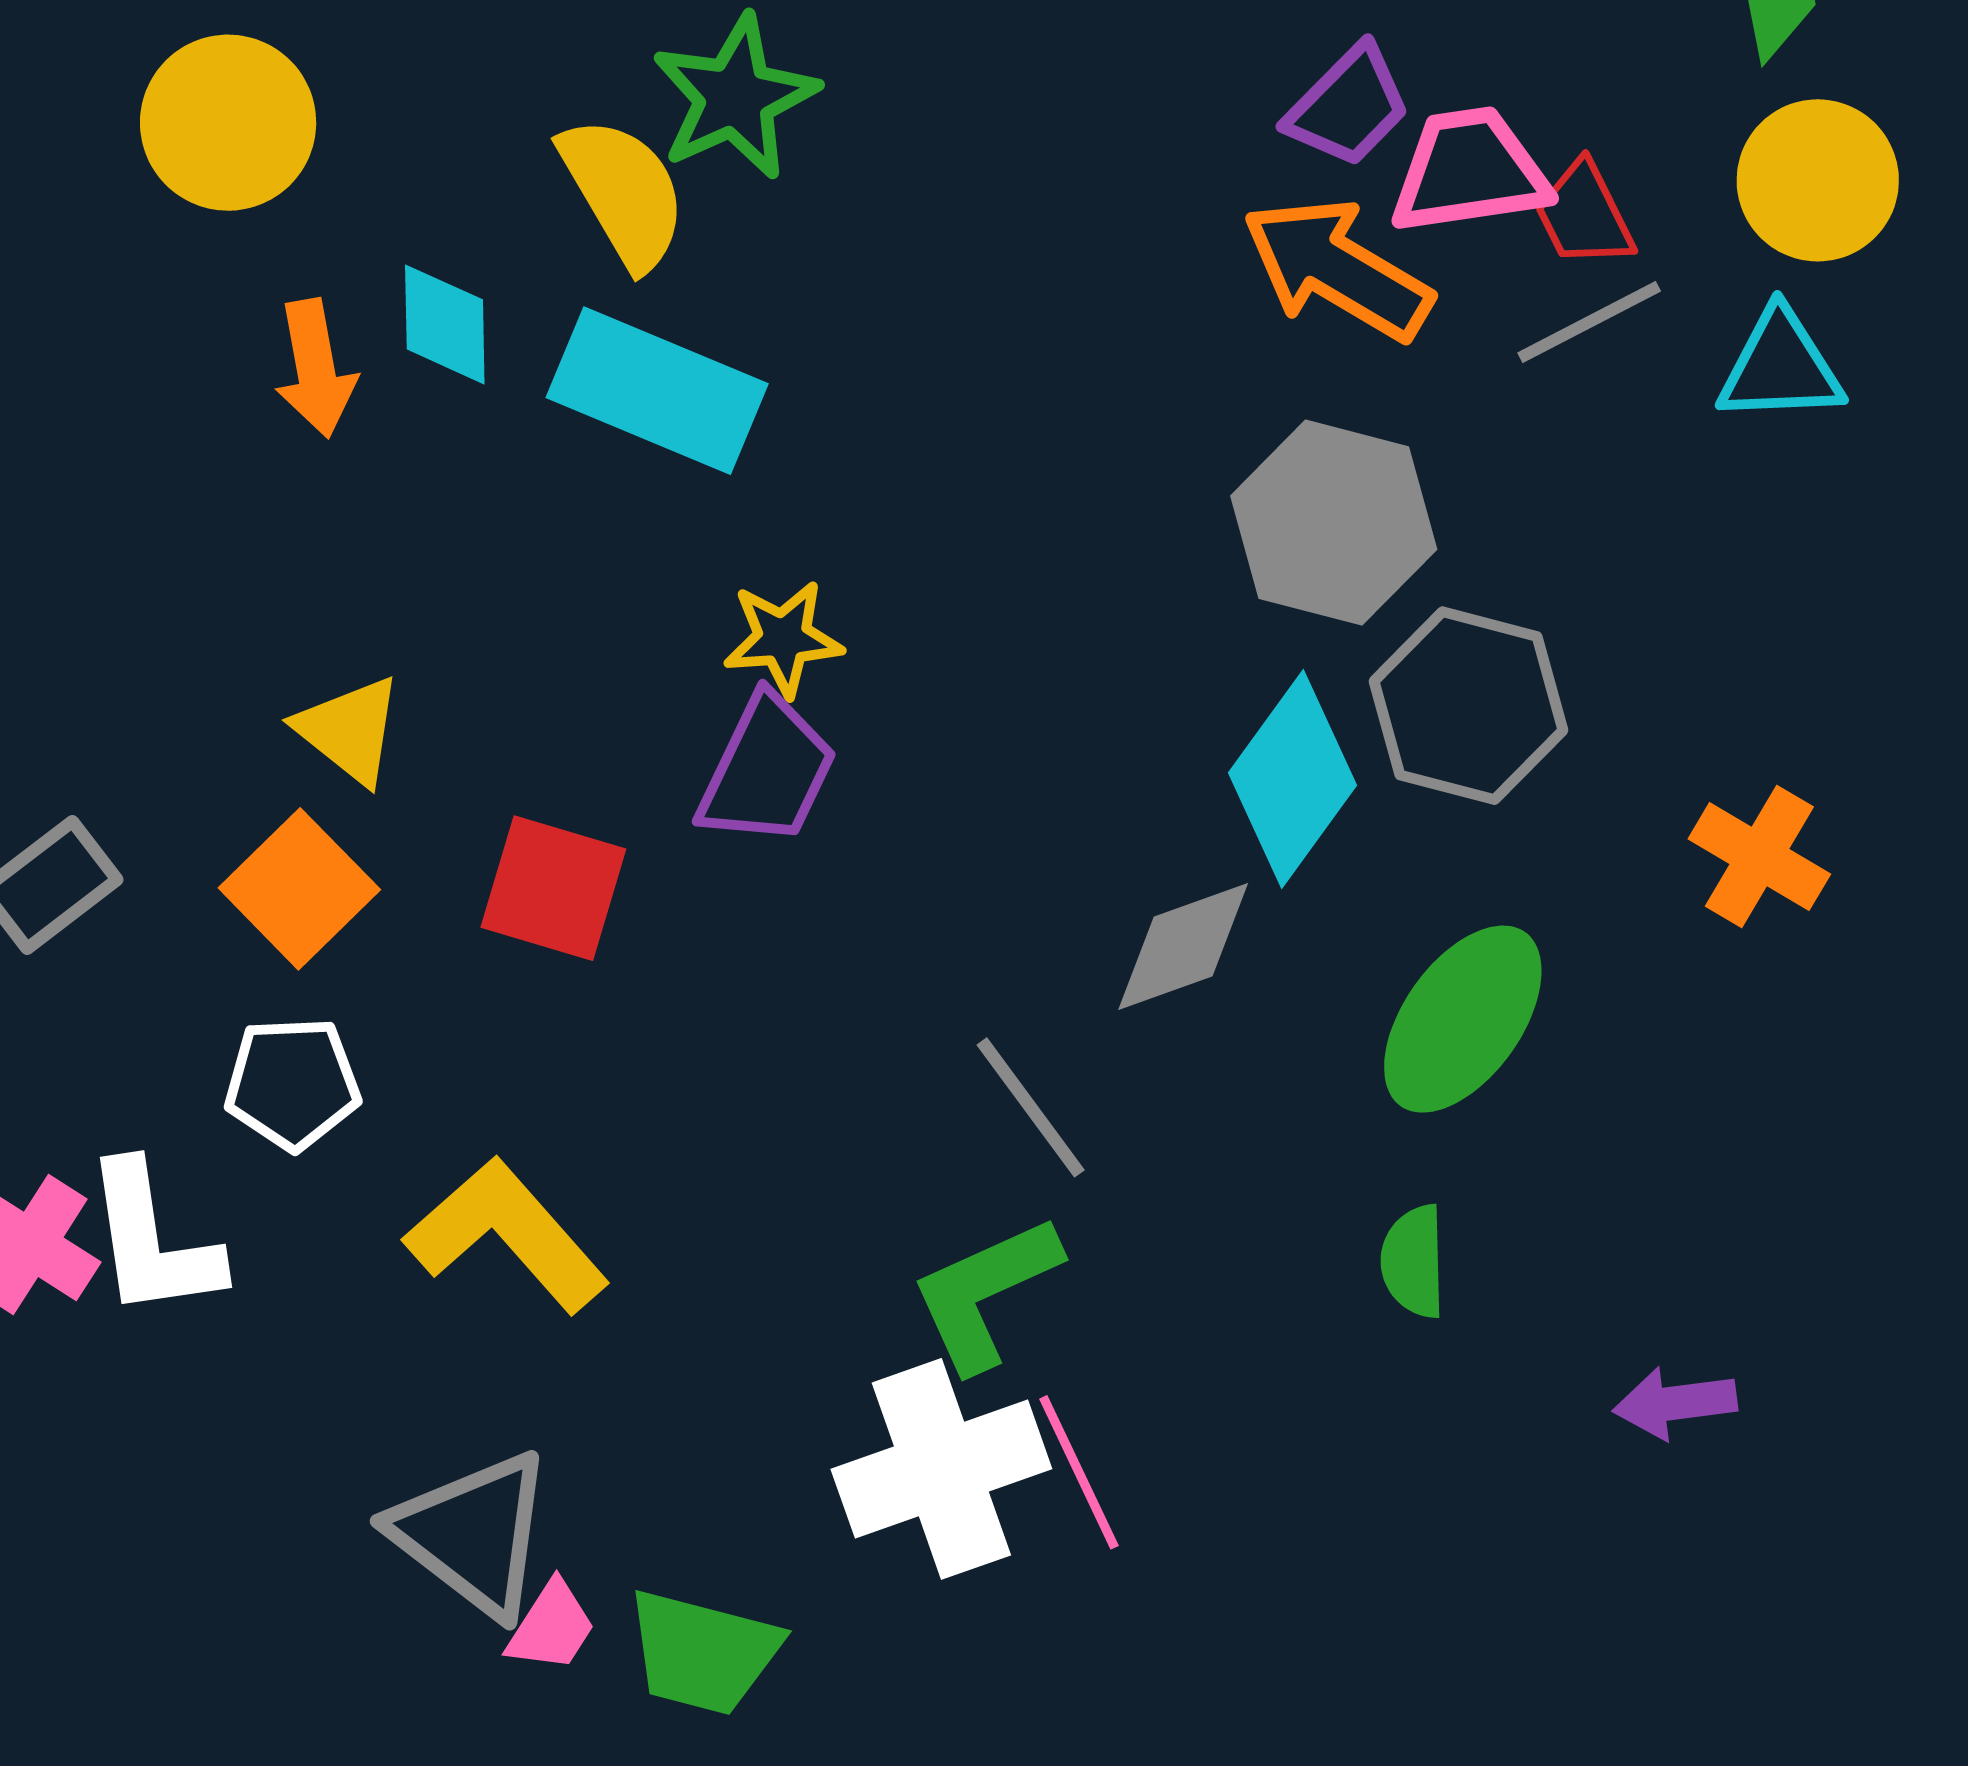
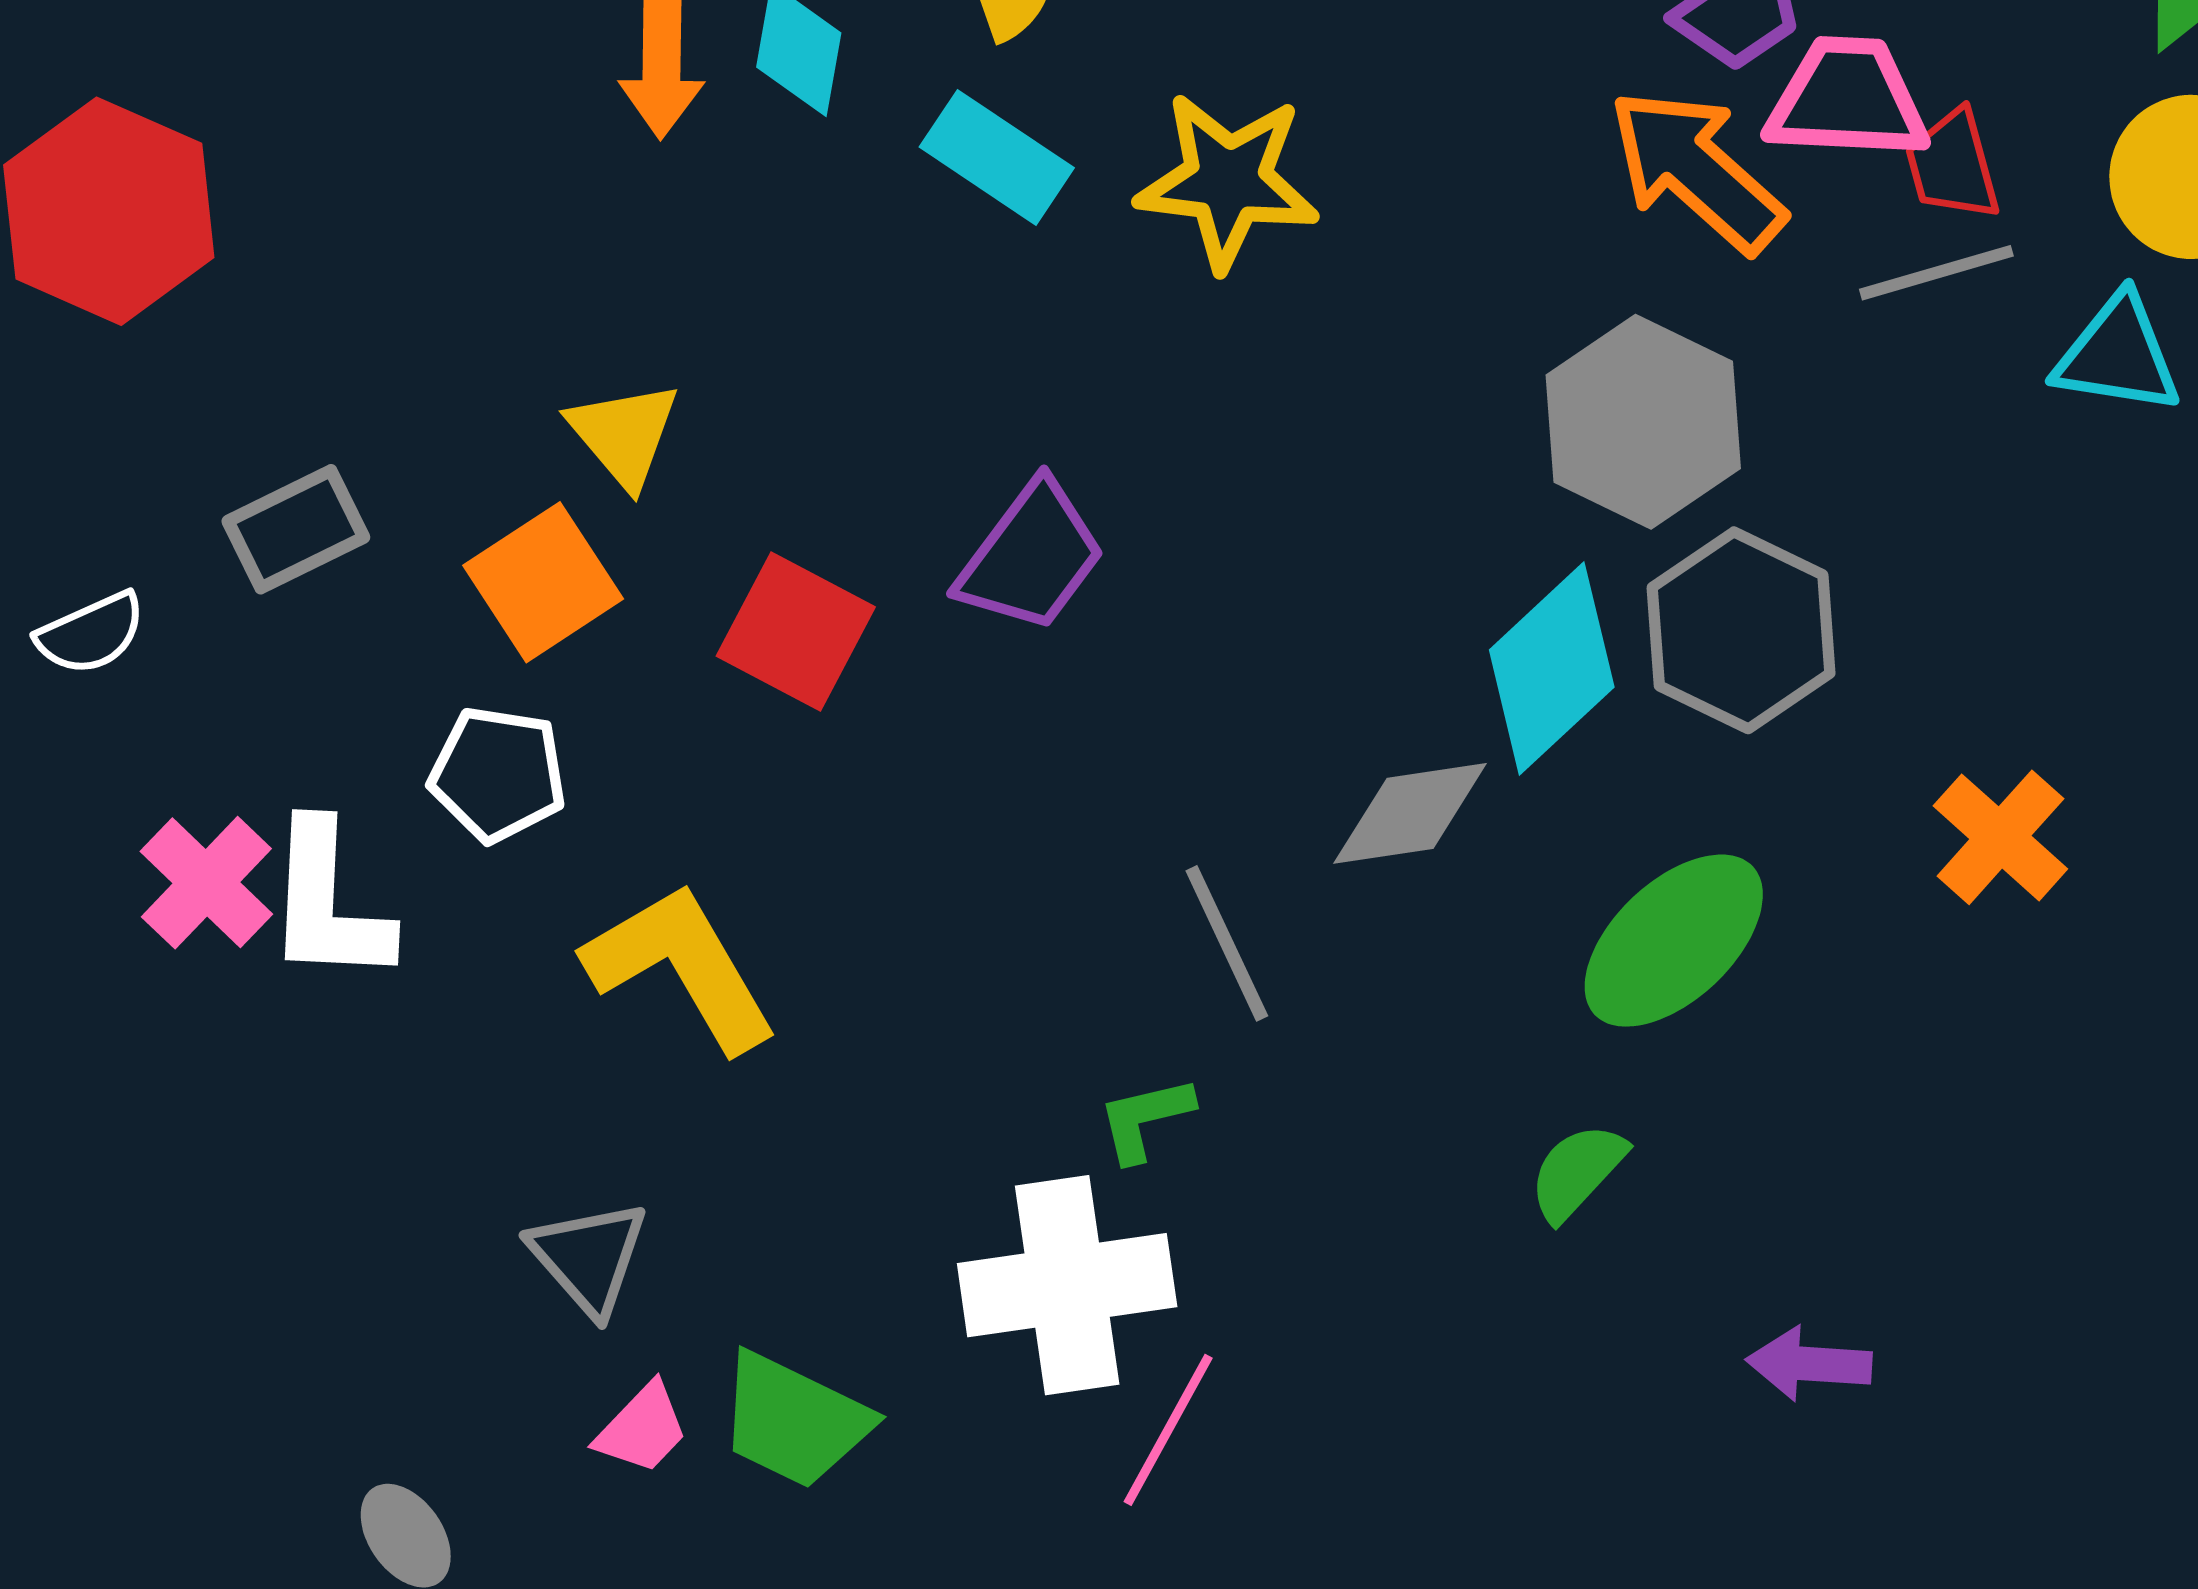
cyan rectangle: (657, 391) -> (997, 157), size x0.7
yellow star: (783, 638) -> (1228, 181), moved, size x1.5
green semicircle: (1414, 1261) -> (1577, 1172), turned 33
green L-shape: (985, 1293) -> (1145, 1119), size x0.6
pink line: (1079, 1472) -> (1168, 1430), moved, turned 43
gray triangle: (473, 1534) -> (589, 1257), size x0.7
pink trapezoid: (551, 1627) -> (642, 1428), moved

